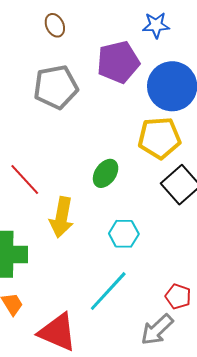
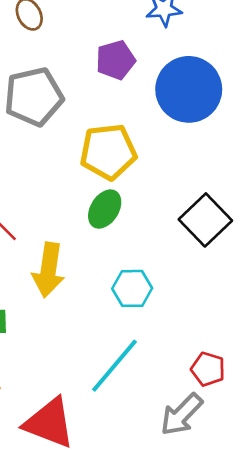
purple pentagon: (118, 62) -> (115, 60), size x0.7
yellow pentagon: (159, 138) -> (108, 152), moved

